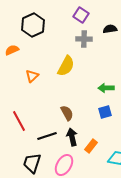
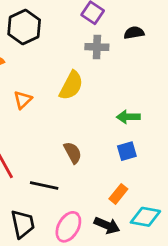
black line: (47, 136) -> (44, 185), turned 30
black arrow: (72, 137) -> (107, 225), moved, turned 126
orange rectangle: (91, 146) -> (118, 194), moved
black trapezoid: (32, 163) -> (23, 224), turned 150

